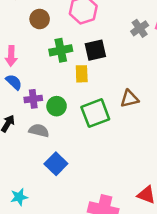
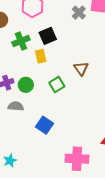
brown triangle: (129, 99) -> (81, 68), turned -42
green square: (95, 113) -> (57, 85), size x0.7
blue square: (56, 164) -> (45, 125), moved

